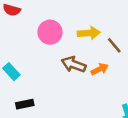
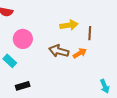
pink circle: (50, 32) -> (23, 39), moved
brown line: (114, 45) -> (90, 33), turned 48

